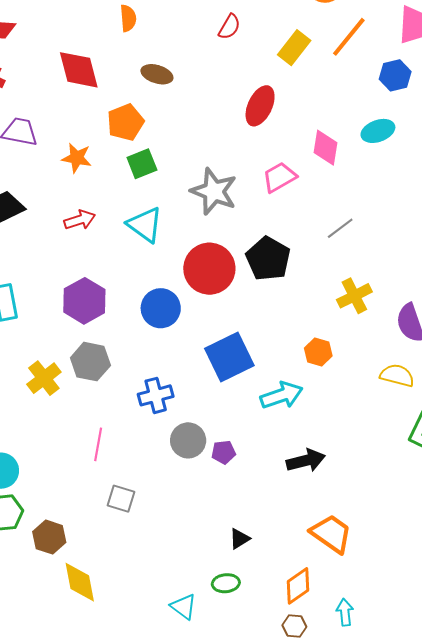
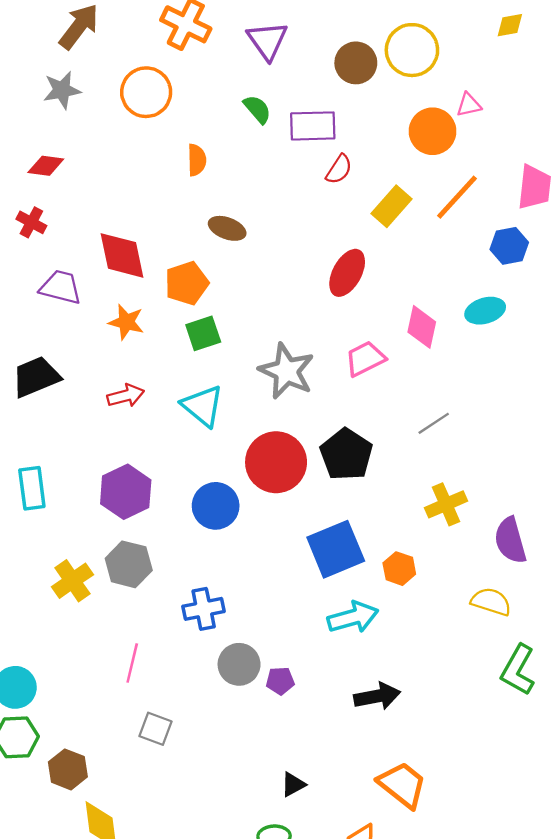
red semicircle: (229, 27) -> (339, 169), moved
red diamond: (79, 70) -> (122, 255), moved
blue square: (229, 357) -> (336, 549), moved

